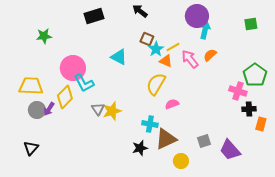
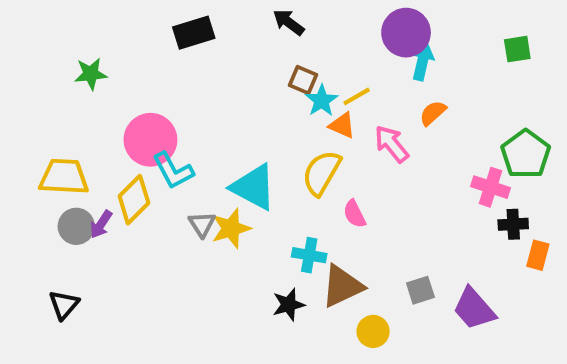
cyan triangle: (119, 57) -> (254, 187), moved, size x1.4
pink arrow: (190, 59) -> (392, 144), moved
pink semicircle: (172, 104) -> (355, 214), turned -96

